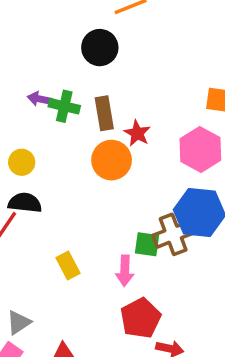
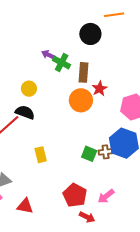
brown cross: (173, 234) -> (106, 152), size x0.6
pink arrow: (125, 271) -> (106, 196), moved, turned 36
red pentagon: (141, 318) -> (75, 195), turned -30

